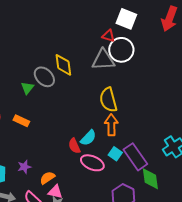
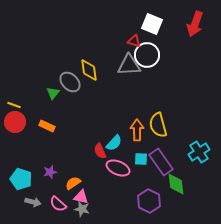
yellow semicircle: (108, 100) -> (158, 125), moved
cyan square: (115, 154) -> (141, 159), turned -32

